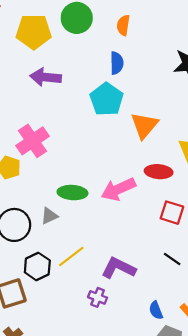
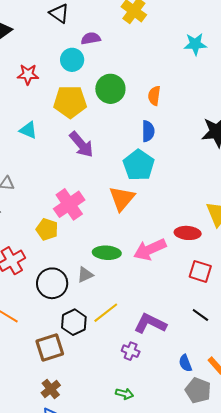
purple arrow: (46, 77) -> (81, 144), turned -136
orange triangle: (144, 125) -> (122, 198), moved

